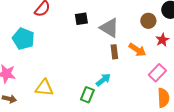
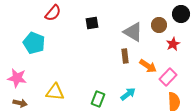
gray triangle: (109, 28) -> (133, 32), moved
orange arrow: (137, 50) -> (148, 66), moved
cyan arrow: (103, 80) -> (128, 94), moved

